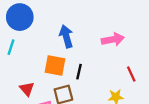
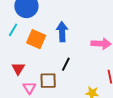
orange square: (55, 66) -> (36, 39), moved

